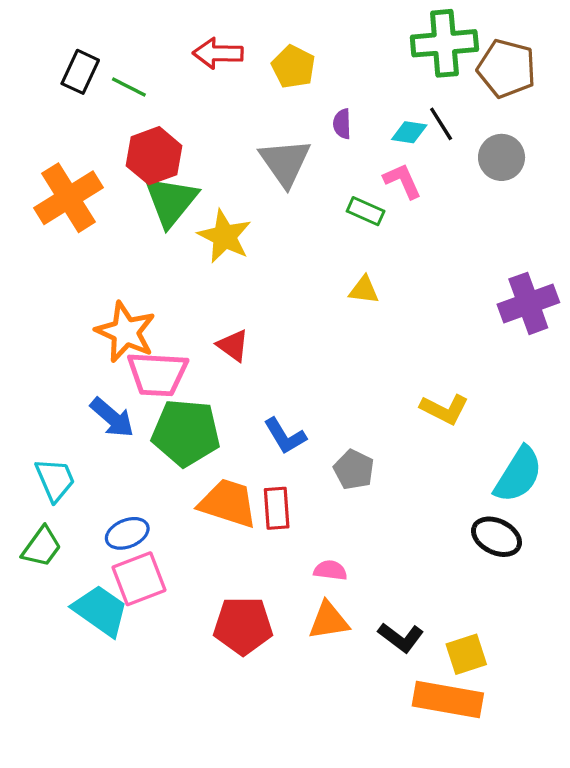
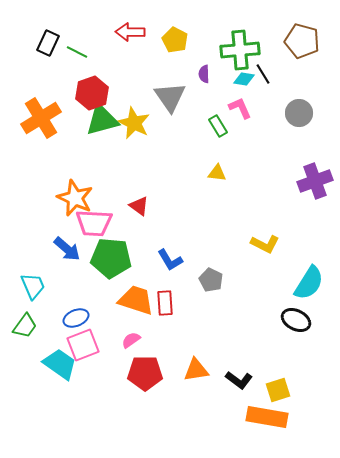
green cross: (444, 43) -> (240, 50), moved
gray circle: (502, 157) -> (299, 113), moved
green triangle: (171, 201) -> (102, 120), turned 36
green rectangle: (366, 211) -> (218, 126), turned 35
yellow star: (225, 236) -> (134, 123), moved
pink semicircle: (330, 570) -> (131, 340), moved, turned -42

